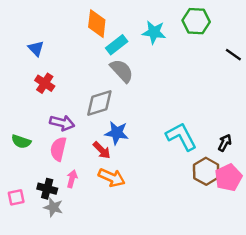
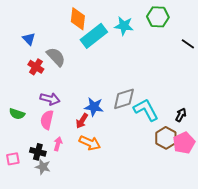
cyan rectangle: (117, 45) -> (94, 36), size x1.5
gray semicircle: (122, 71) -> (56, 57), moved
gray diamond: (99, 103) -> (124, 99), moved
red arrow: (102, 150) -> (82, 121), turned 77

